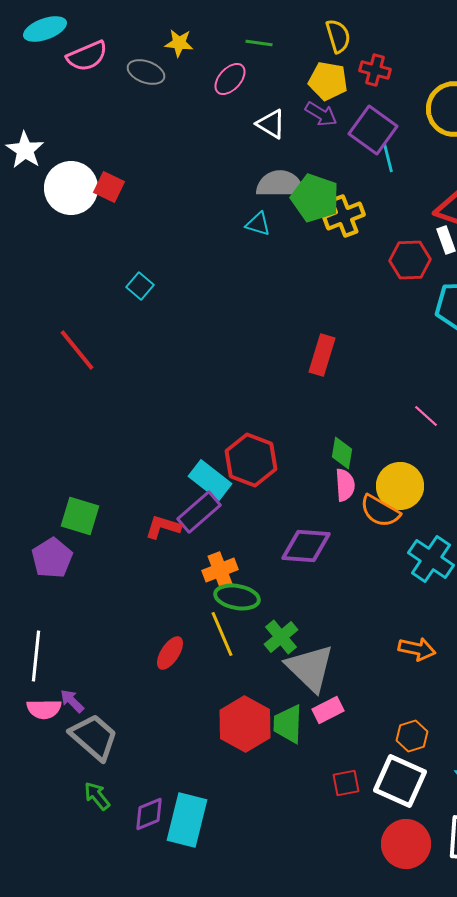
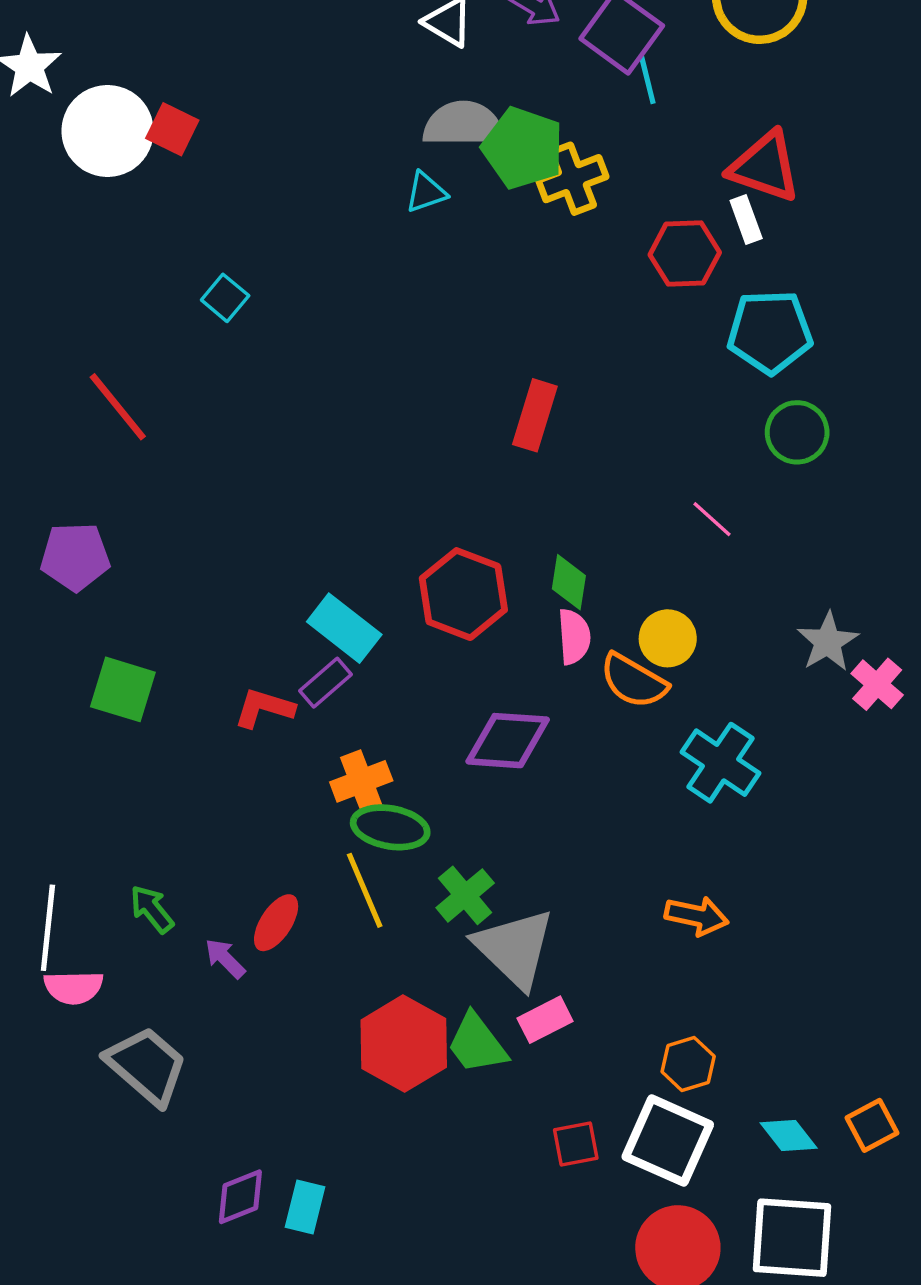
cyan triangle: (258, 224) -> (426, 192), turned -36
red hexagon: (251, 460) -> (463, 594), moved
yellow circle: (400, 486) -> (668, 638), size x0.7
purple rectangle: (199, 512) -> (325, 683), size x0.7
purple pentagon: (52, 558) -> (75, 557), moved, turned 30
purple arrow: (72, 701) -> (225, 958), moved
pink semicircle: (44, 709) -> (73, 987), moved
green trapezoid: (288, 724) -> (477, 1044), turned -39
green arrow: (97, 796) -> (152, 909), moved
cyan rectangle: (187, 820) -> (305, 1207), size x0.6

